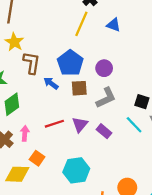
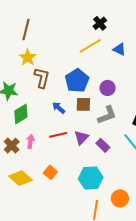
yellow line: (81, 24) -> (90, 46), turned 30
blue arrow: (51, 83) -> (59, 108), moved
orange square: (37, 158) -> (50, 172), moved
cyan hexagon: (76, 170) -> (91, 178), moved
yellow diamond: (17, 174) -> (21, 178), turned 35

